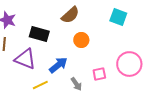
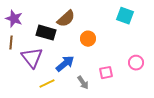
brown semicircle: (70, 15) -> (66, 19), moved
purple triangle: (25, 59) -> (32, 58), turned 30
pink circle: (129, 64) -> (136, 63), size x0.6

